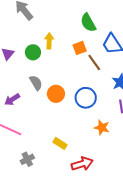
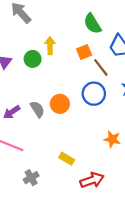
gray semicircle: (36, 83) -> (37, 109), moved
blue circle: (86, 98) -> (94, 94), moved

